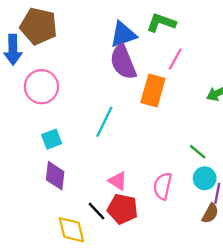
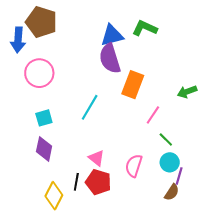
pink line: (175, 59) -> (153, 115), moved
black line: (97, 211) -> (76, 182), turned 48
yellow diamond: (71, 230) -> (54, 196), turned 36

